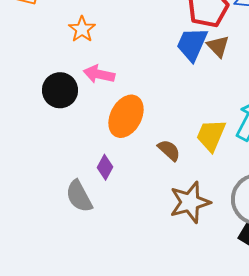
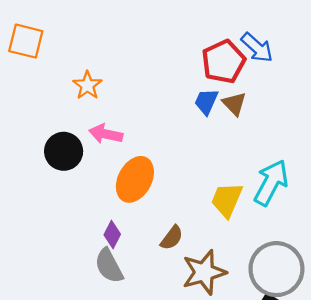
blue trapezoid: (192, 44) -> (206, 102), size x0.7
brown semicircle: (169, 150) -> (172, 238), moved, turned 85
gray semicircle: (79, 196) -> (109, 266), moved

